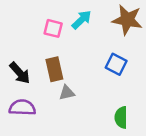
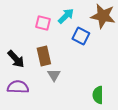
blue square: (116, 64) -> (81, 36), moved
gray triangle: (67, 93) -> (54, 75), turned -48

